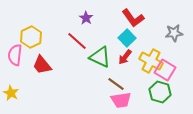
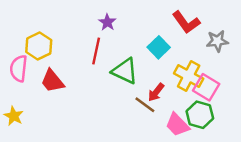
red L-shape: (133, 18) -> (186, 22), moved
red line: (77, 41) -> (96, 51), turned 60
red arrow: (125, 57) -> (156, 92), moved
pink trapezoid: (121, 100) -> (177, 125), moved, turned 55

